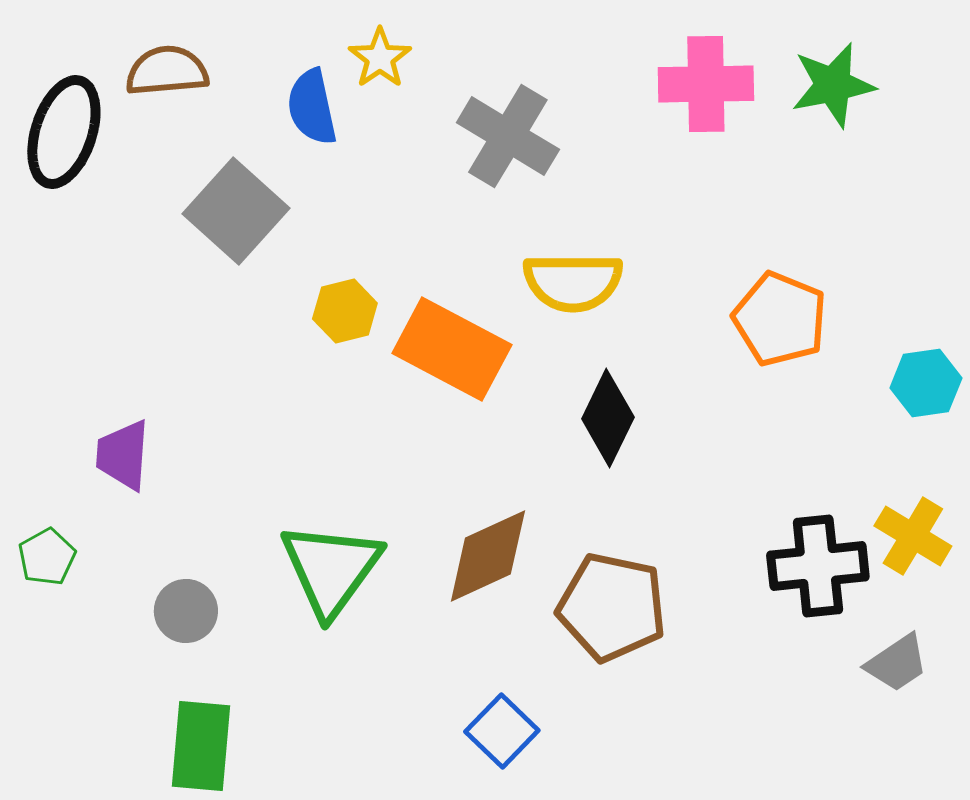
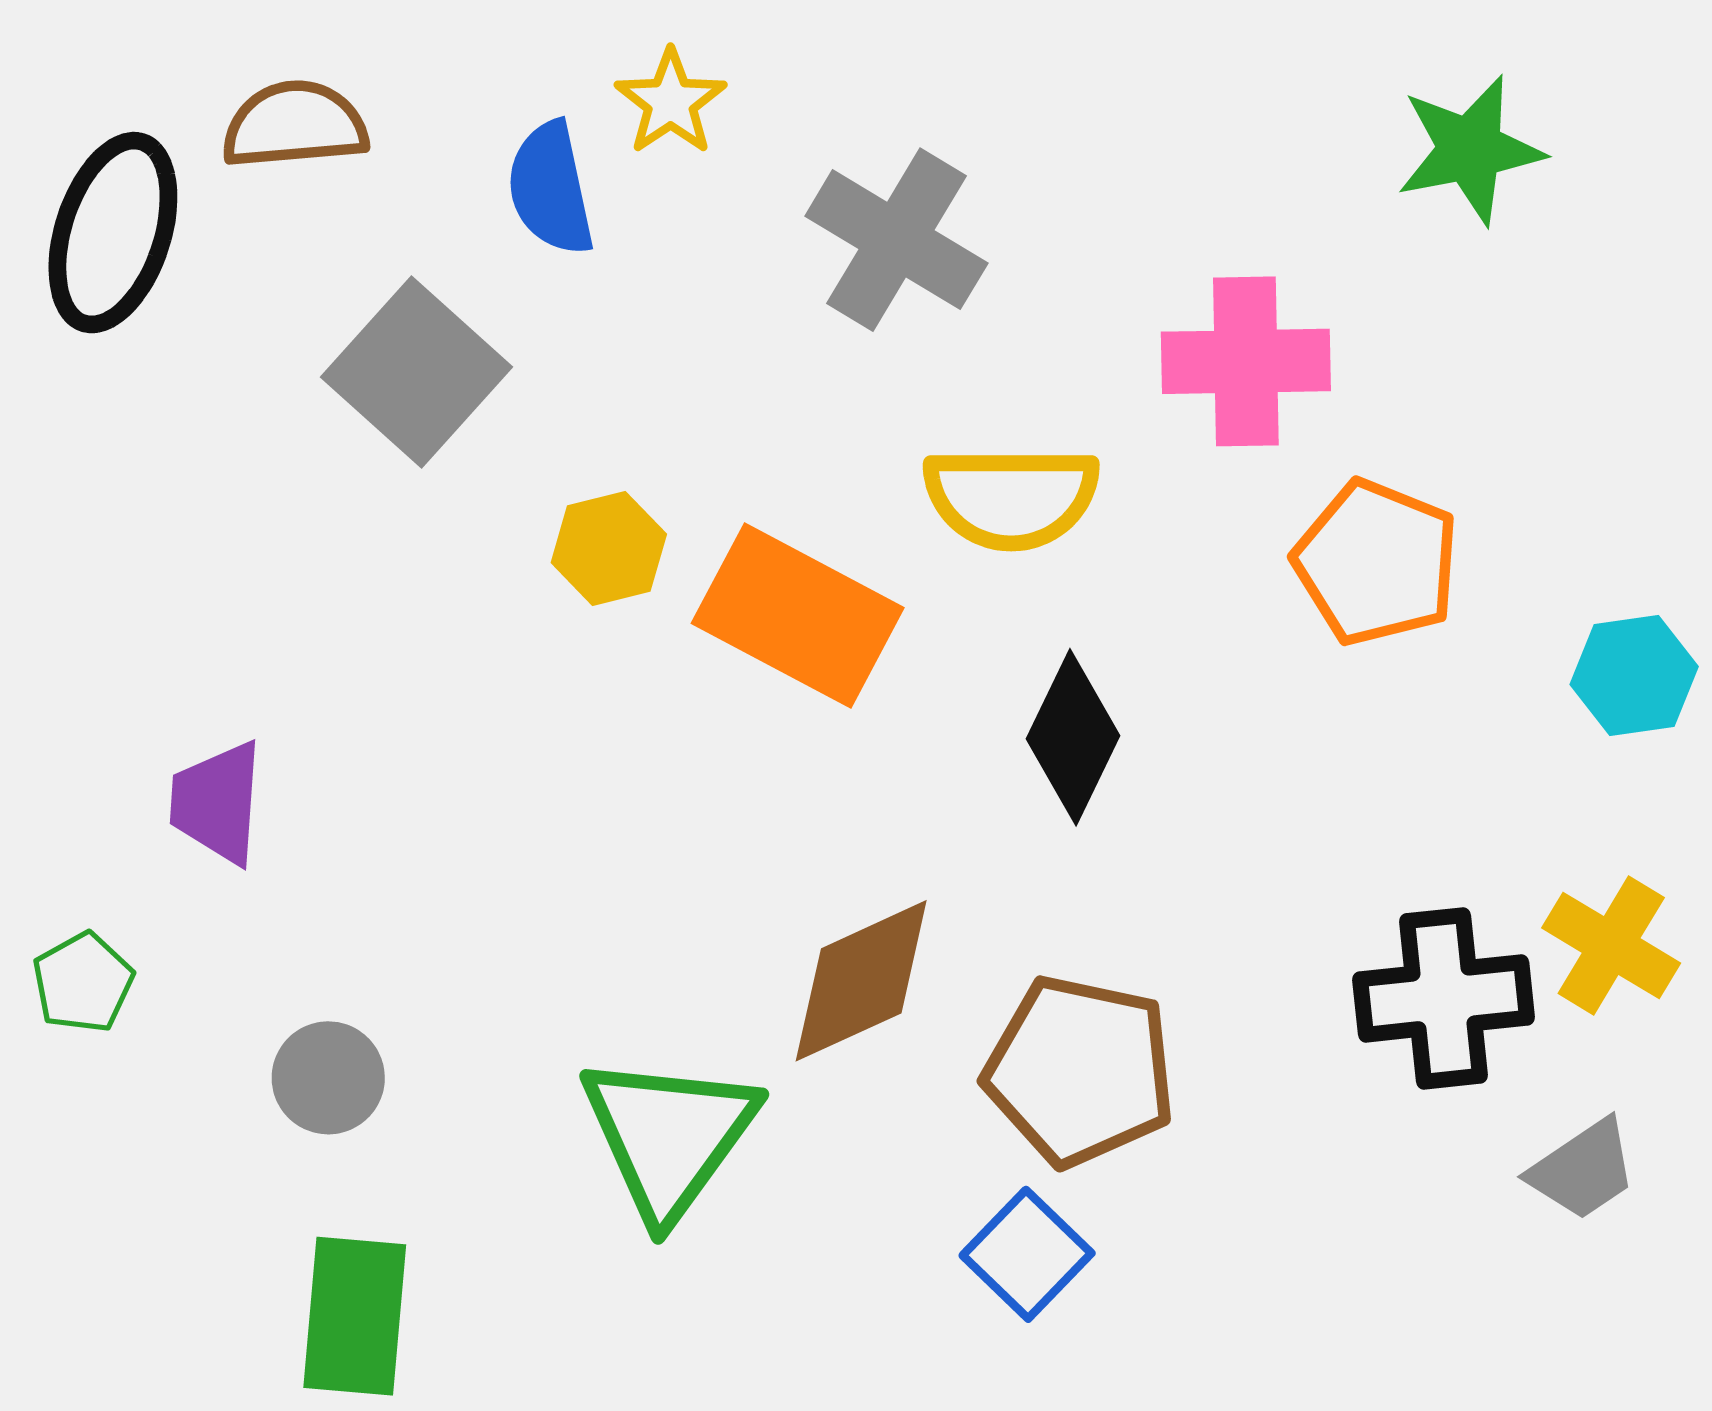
pink cross: (706, 84) -> (1246, 361), moved
green triangle: (331, 569) -> (669, 1136), moved
blue square: (502, 731) -> (1027, 1254), moved

